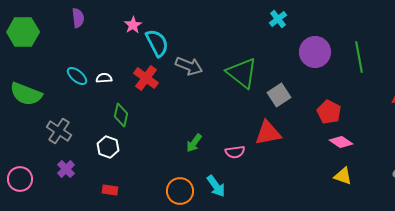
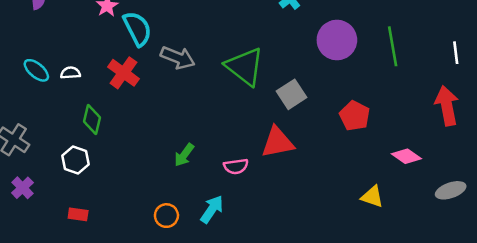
pink diamond: (341, 142) -> (406, 156), moved
cyan arrow: (216, 186) -> (212, 209), turned -110
orange circle: (180, 191) -> (166, 216), size x0.7

